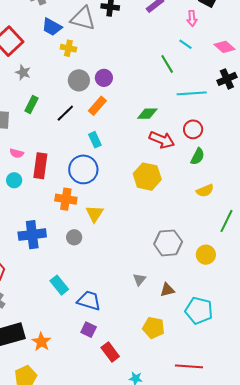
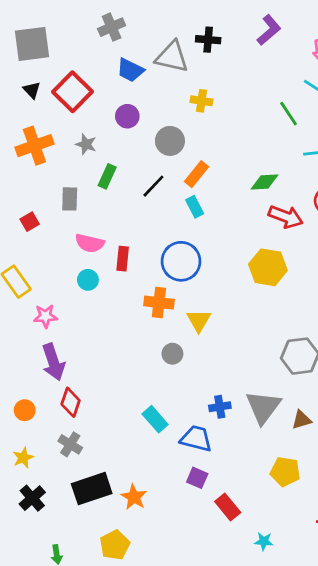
yellow cross: (68, 48) -> (201, 101), moved
gray star: (23, 72) -> (86, 144), moved
purple circle: (104, 78) -> (127, 116), moved
cyan rectangle: (95, 140) -> (195, 207), moved
pink semicircle: (17, 153) -> (90, 243), size x1.5
red rectangle: (40, 166) -> (123, 259), size x0.7
blue cross: (32, 235) -> (220, 407), moved, size x0.6
gray triangle: (139, 279) -> (263, 407), size x2.0

